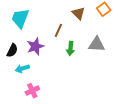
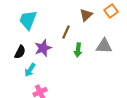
brown triangle: (79, 13) -> (86, 15), turned 32
cyan arrow: (22, 69) -> (30, 70), turned -40

